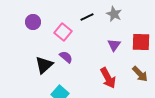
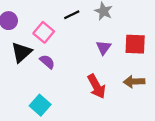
black triangle: (44, 65) -> (21, 52), moved
brown arrow: (140, 74) -> (134, 82), turned 132

